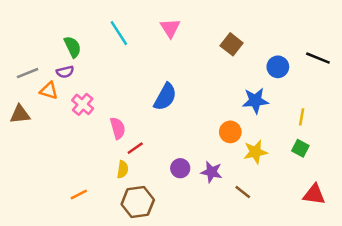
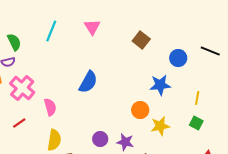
cyan line: (119, 33) -> (51, 31), turned 55
pink cross: (83, 104) -> (22, 88), size x1.4
red line: (135, 148) -> (19, 123), moved
yellow semicircle: (123, 169) -> (54, 140), size x1.5

